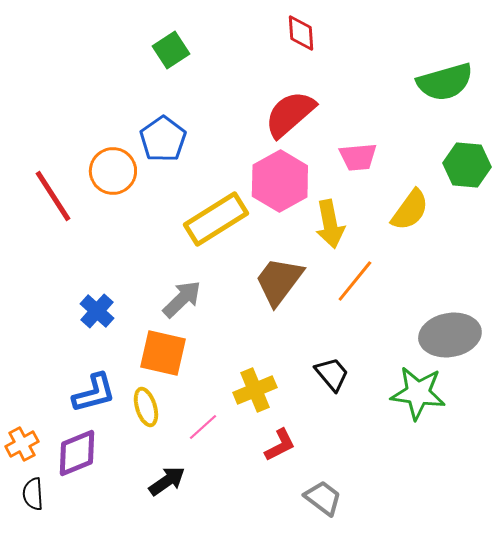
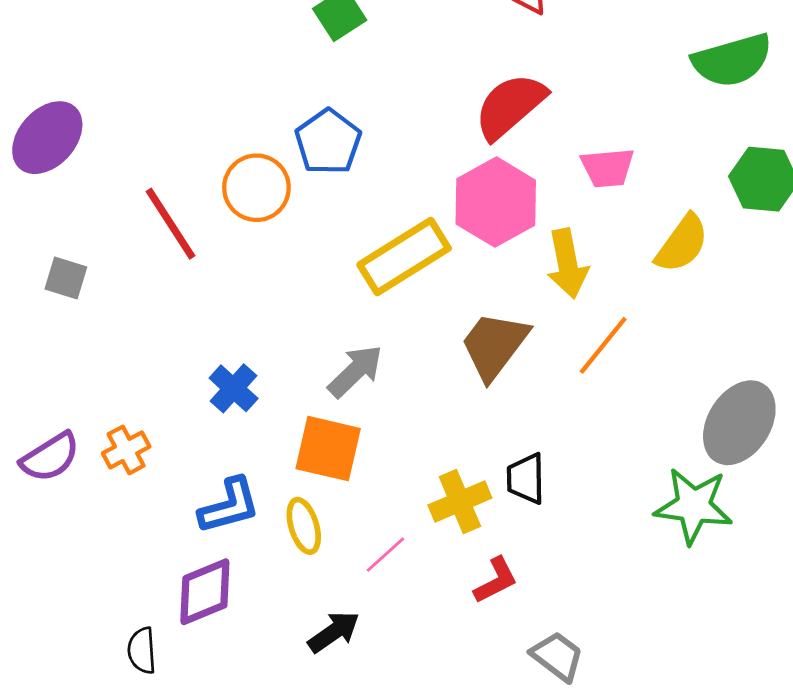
gray ellipse: (450, 335) -> (739, 423), turned -48
black trapezoid: (332, 374) -> (526, 479), moved, turned -141
orange cross: (22, 444) -> (126, 450), moved

